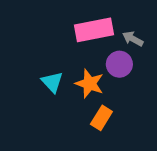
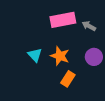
purple circle: (119, 64) -> (94, 57), moved

